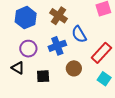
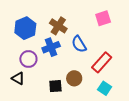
blue cross: (57, 46) -> (51, 47), moved
black square: (43, 76) -> (55, 86), moved

